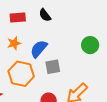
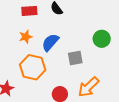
gray square: (53, 67) -> (75, 58), moved

